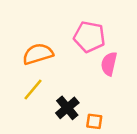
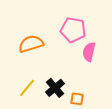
yellow line: (33, 89) -> (27, 88), moved

